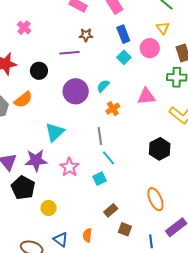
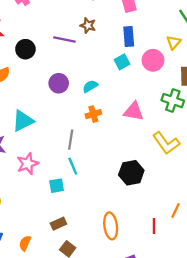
purple circle: (76, 91) -> (59, 83), size x0.7

